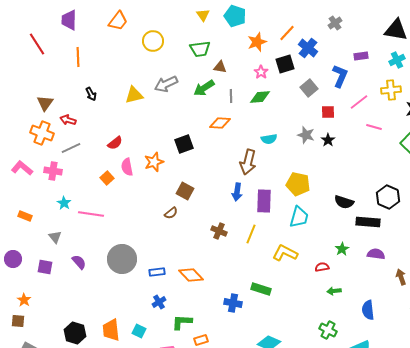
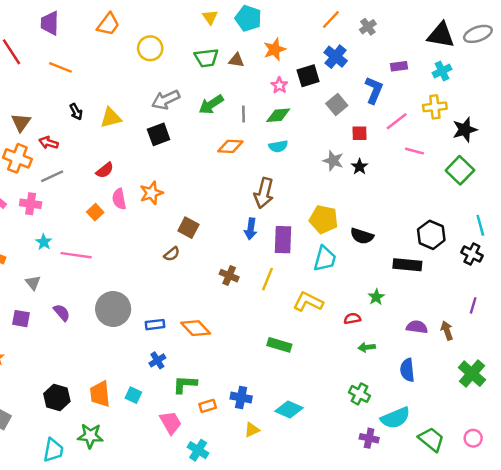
orange line: (287, 33) -> (331, 20), moved
orange line: (78, 57) -> (60, 67), turned -66
brown triangle: (220, 67) -> (236, 60), moved
yellow triangle: (134, 95) -> (111, 118), moved
cyan semicircle: (269, 139) -> (278, 146), moved
black square: (184, 144) -> (159, 134), moved
black semicircle: (344, 202) -> (362, 236), moved
purple semicircle: (376, 254) -> (417, 327), moved
blue cross: (233, 303) -> (241, 398), moved

